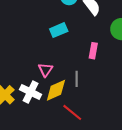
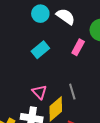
pink rectangle: (93, 51) -> (78, 47), moved, turned 35

